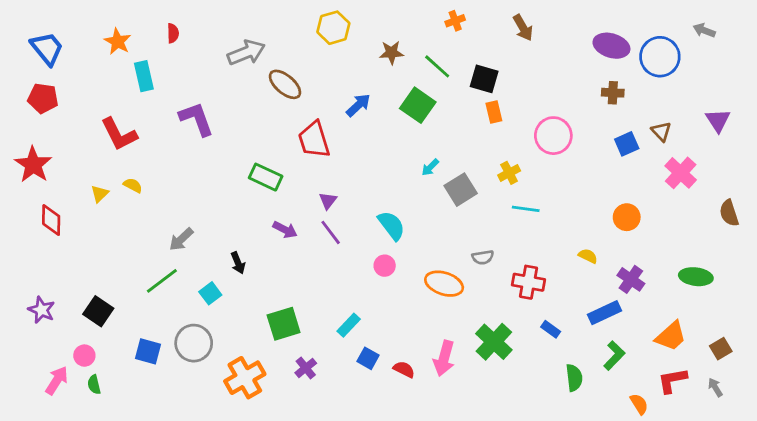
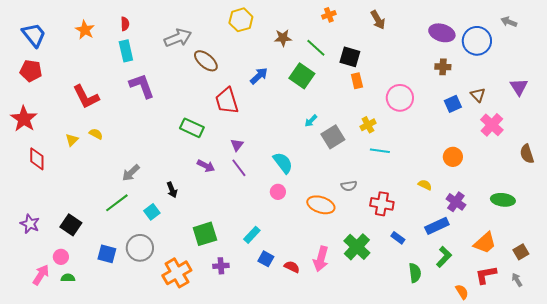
cyan rectangle: (144, 76) -> (126, 51), moved
purple cross: (306, 368) -> (221, 266), turned 35
green semicircle: (94, 385) -> (68, 278), turned 104

